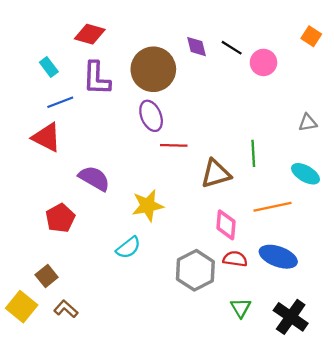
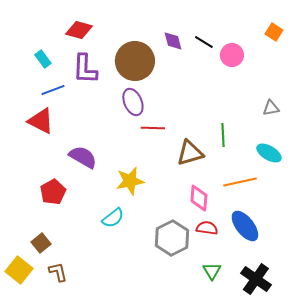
blue ellipse: (278, 257) -> (245, 226), turned 32
brown L-shape: (66, 309) -> (58, 272), turned 35

